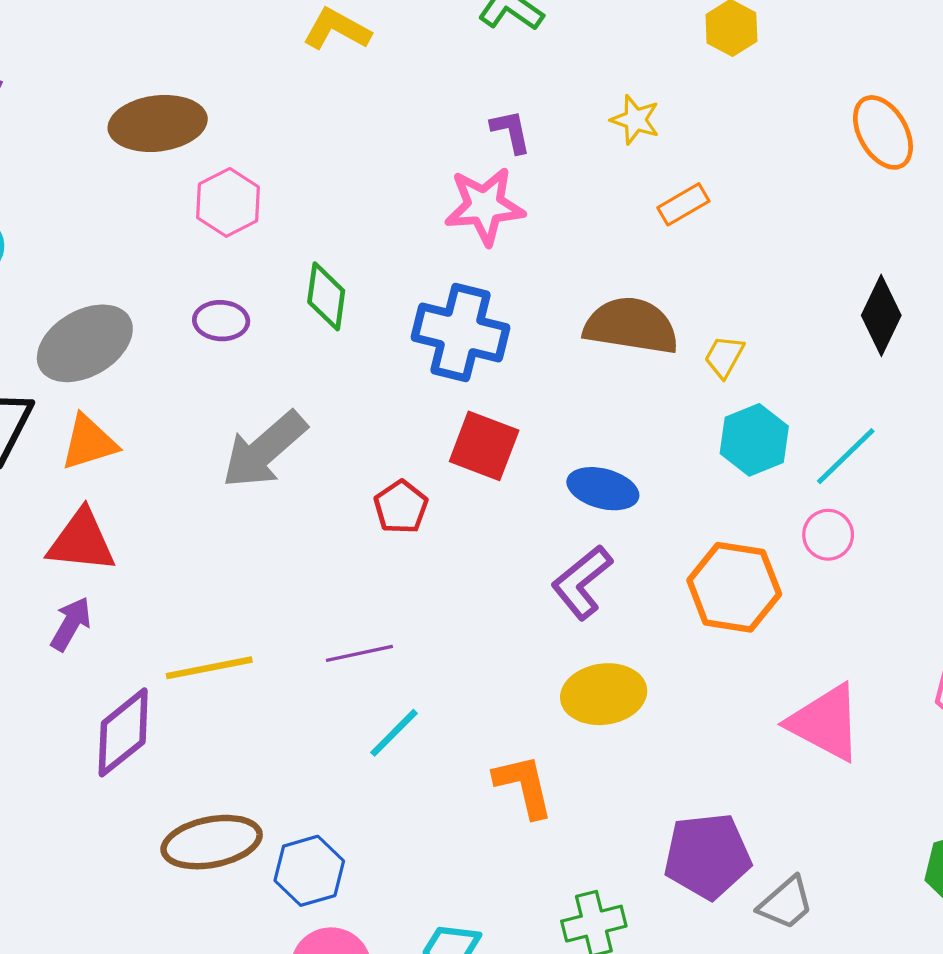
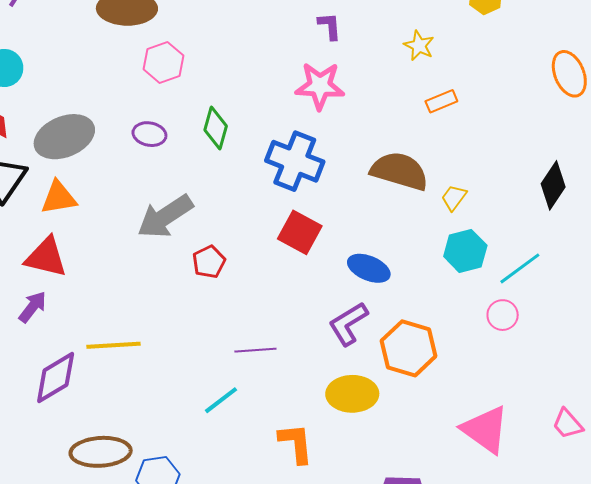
purple L-shape: (511, 131) -> (330, 26), moved
red pentagon: (401, 507) -> (209, 262), moved
orange hexagon: (734, 587) -> (409, 348), moved
purple line: (359, 653) -> (255, 350), moved

